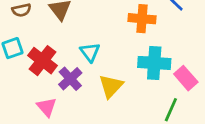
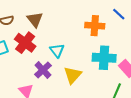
red cross: (43, 61) -> (25, 43), moved

